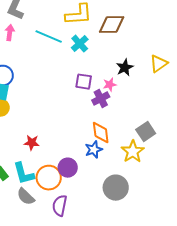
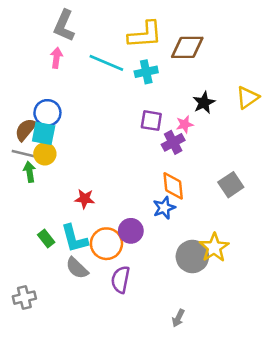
cyan cross: (80, 44) -> (146, 72), turned 30
yellow star: (133, 152) -> (214, 248), moved

